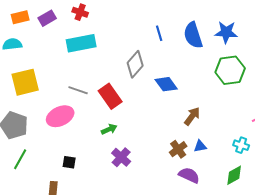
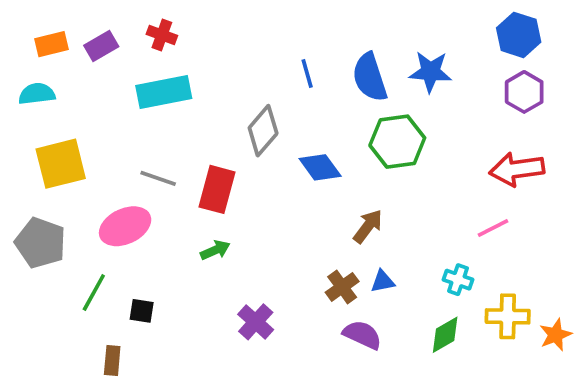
green hexagon: (230, 70) -> (397, 142), moved
red rectangle: (110, 96) -> (217, 189), turned 50
purple cross: (121, 157) -> (256, 322), moved
green line: (20, 159) -> (94, 292), moved

